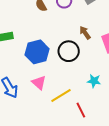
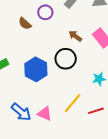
pink triangle: (39, 83) -> (45, 114), moved
red line: (81, 110) -> (96, 111), turned -63

